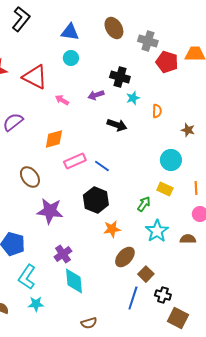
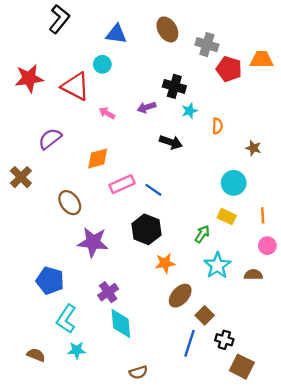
cyan circle: (71, 58) -> (102, 64), moved

